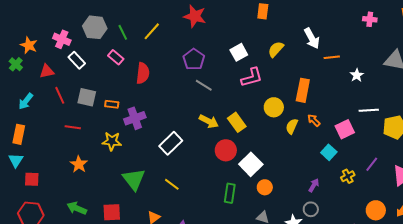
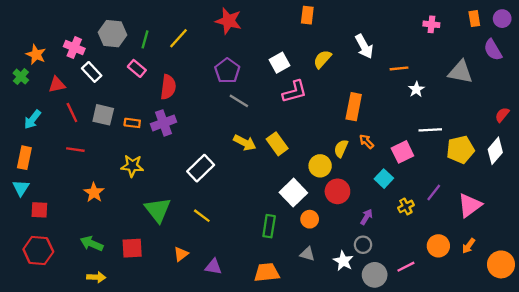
green line: (123, 32) -> (145, 39), turned 42
orange line: (332, 57) -> (399, 68), moved
yellow circle: (274, 107) -> (320, 166), moved
purple cross: (135, 118) -> (164, 123), moved
red line: (73, 127) -> (75, 150), moved
red circle: (226, 150) -> (337, 191), moved

